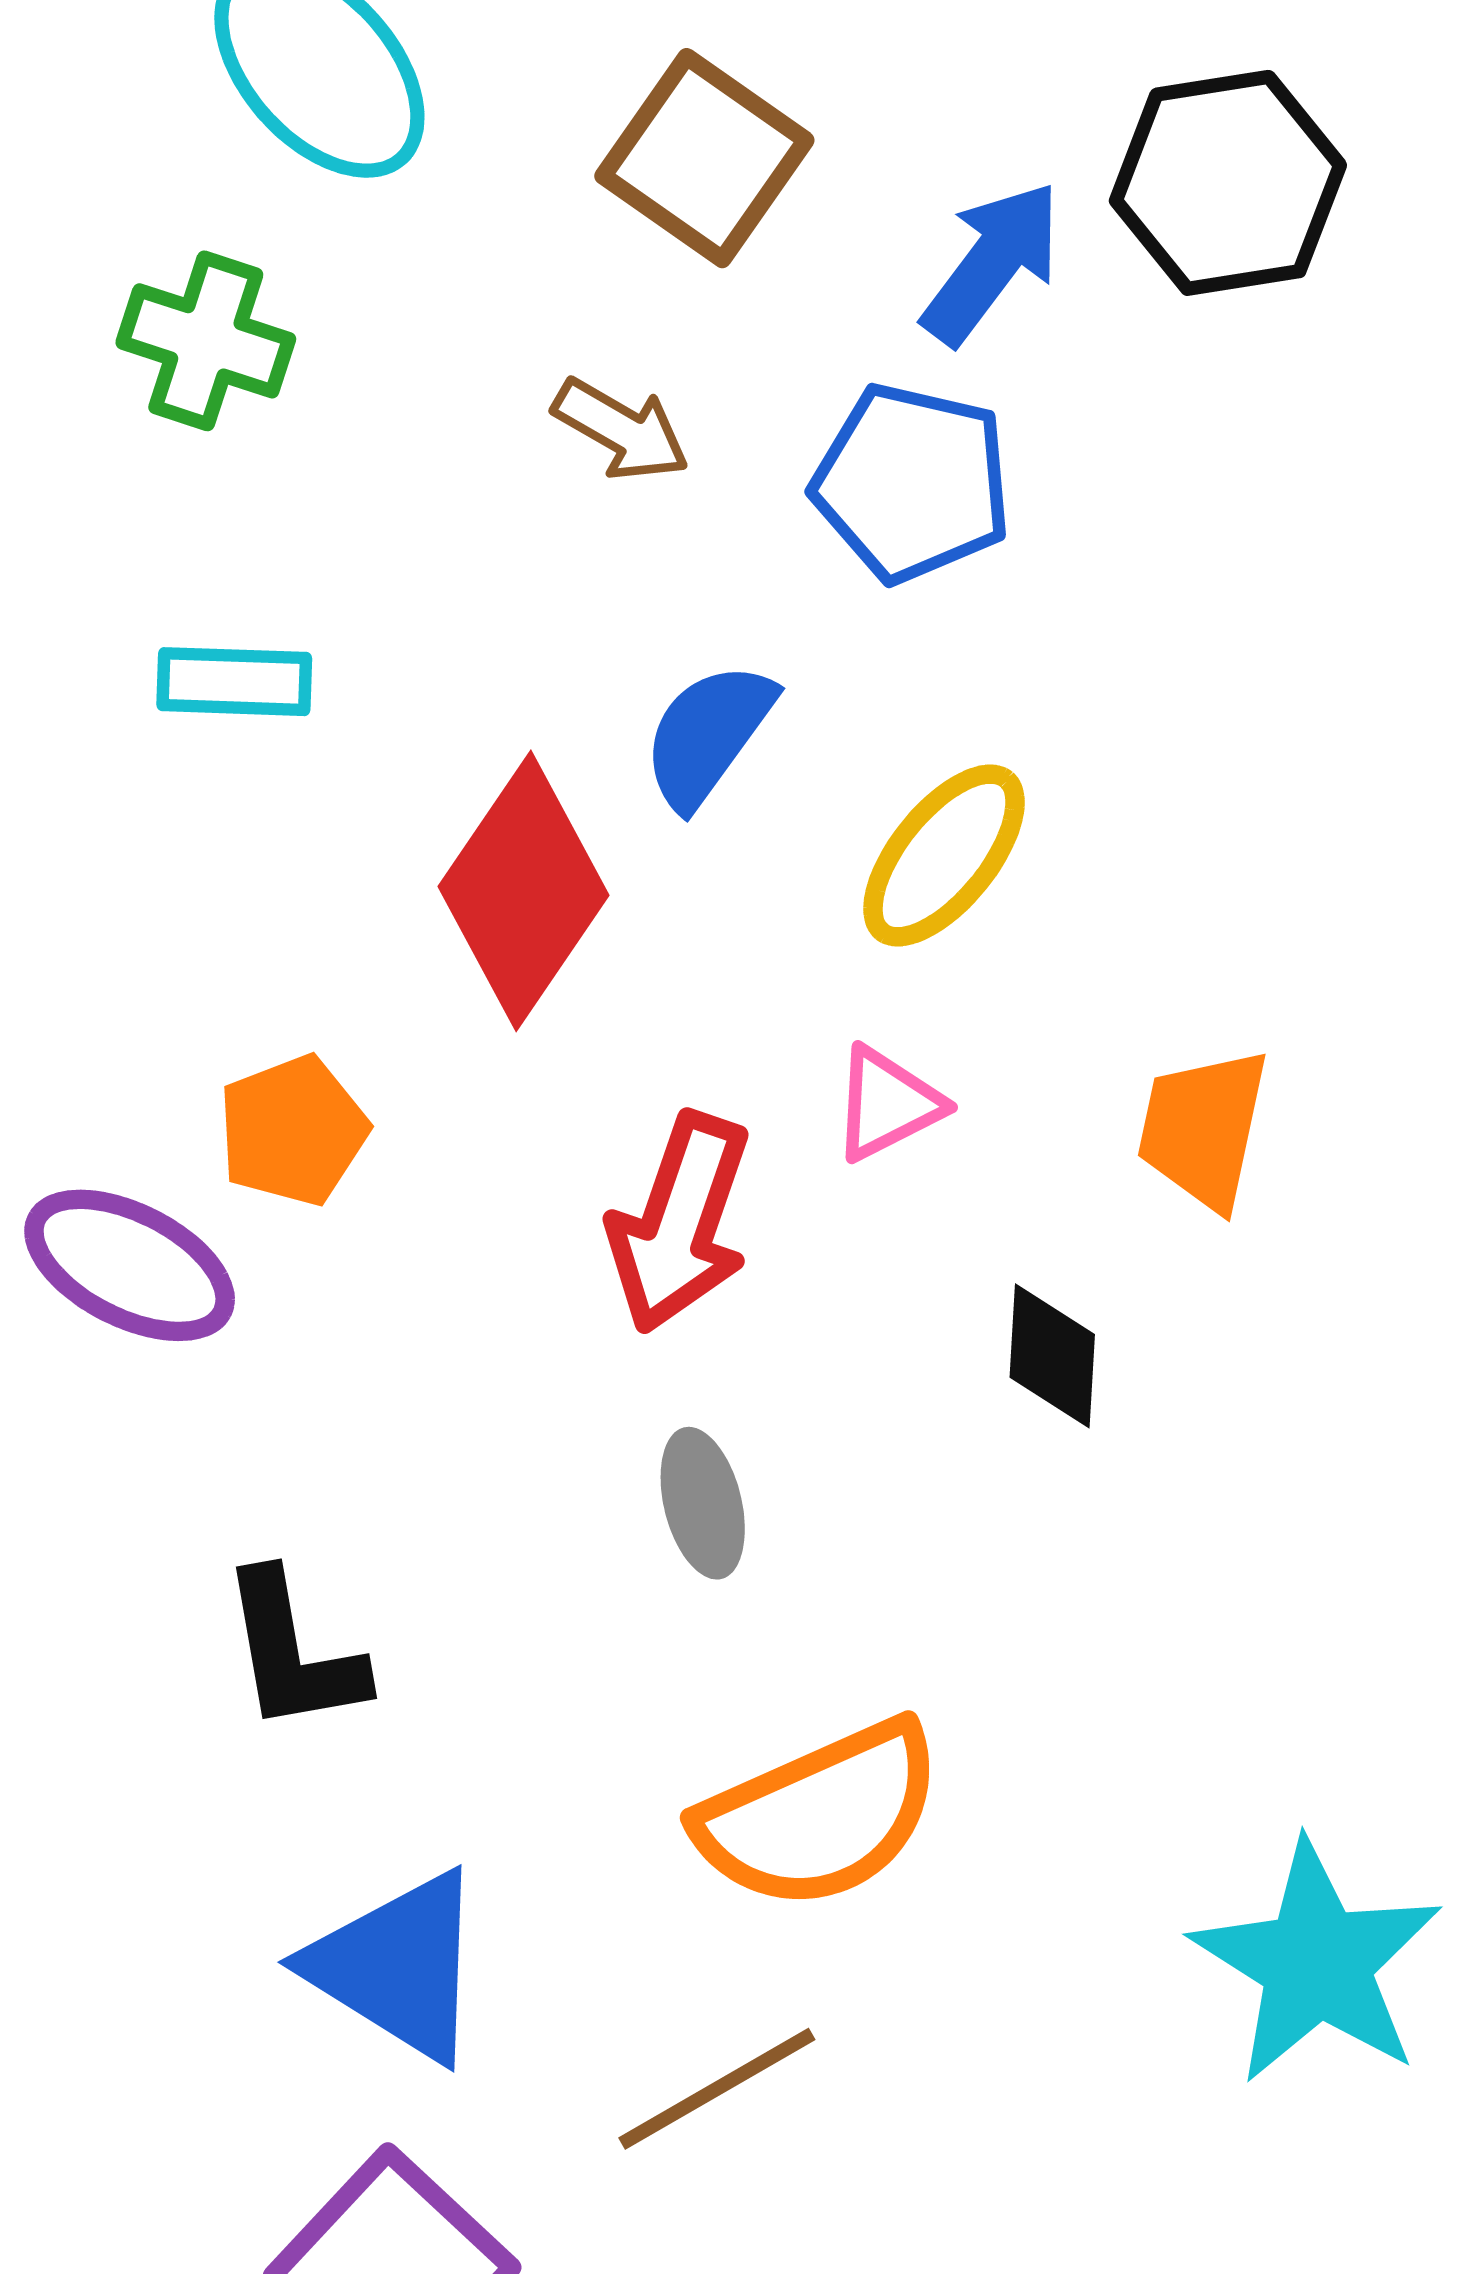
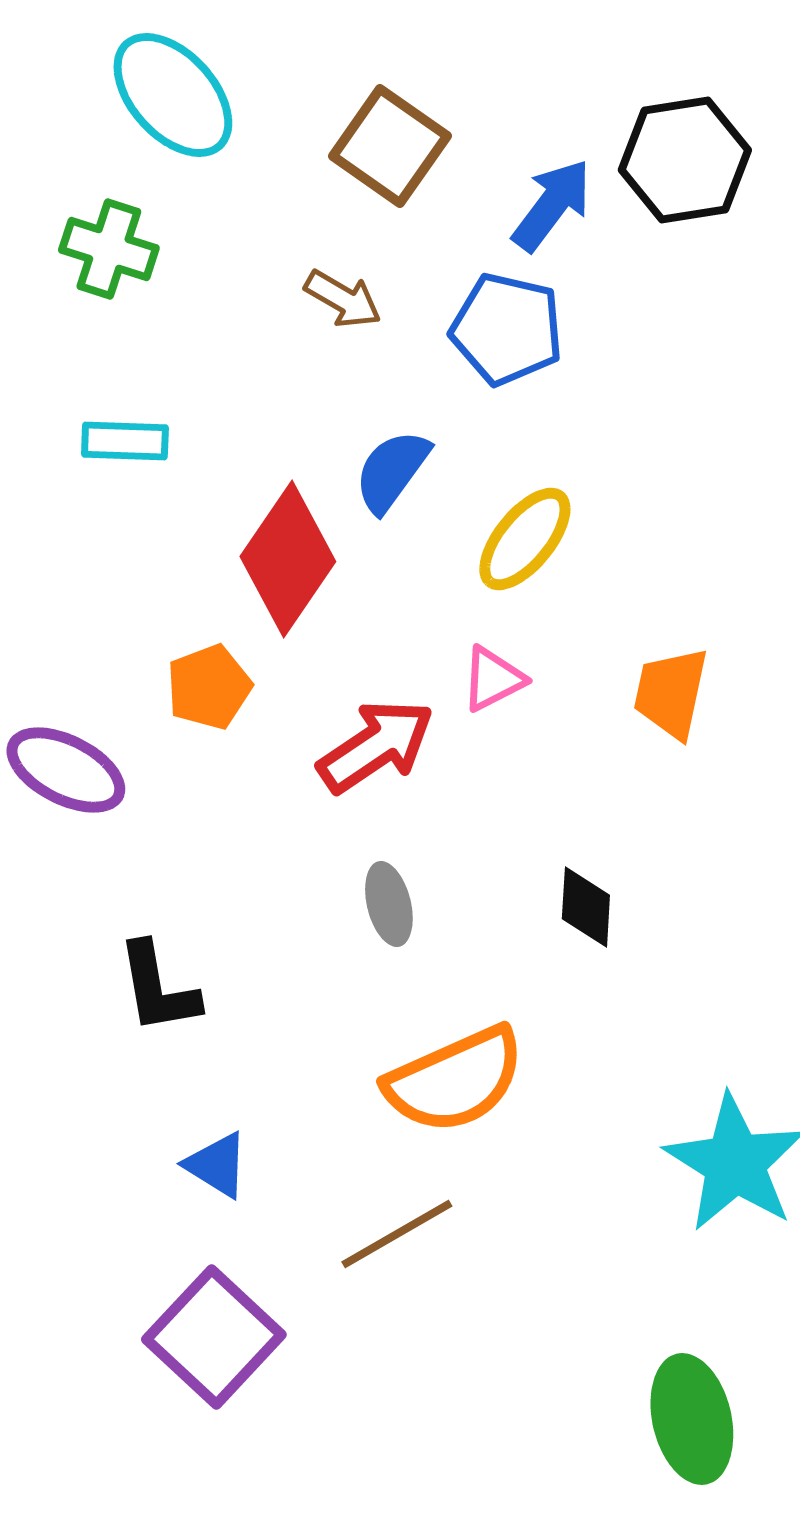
orange pentagon: (293, 1131) -> (209, 687), moved
red arrow: (680, 1223) -> (376, 746), turned -143
black diamond: (1052, 1356) -> (586, 907), moved
blue triangle: (397, 1966) -> (217, 1165), size x0.6

